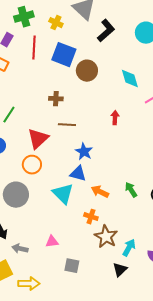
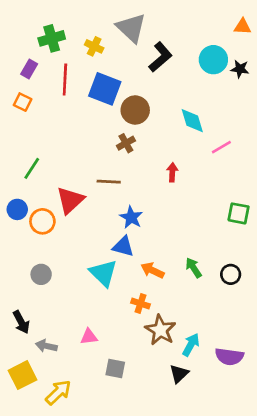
brown cross: (56, 99) -> (126, 143), moved, turned -32
orange circle: (32, 165) -> (42, 221), moved
gray circle: (16, 195) -> (41, 274), size x0.6
yellow arrow: (29, 284) -> (58, 392), turned -45

